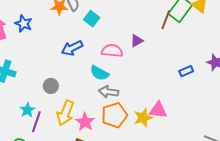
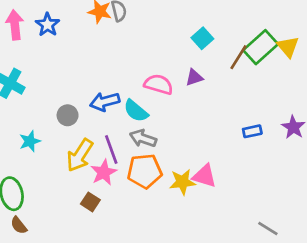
cyan square: (92, 19) -> (202, 38), moved
blue arrow: (72, 48) -> (105, 102), moved
purple line: (36, 122) -> (111, 150), moved, turned -50

